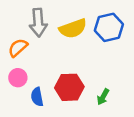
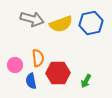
gray arrow: (38, 23) -> (32, 19), turned -70
orange semicircle: (18, 48) -> (38, 58), moved, turned 126

